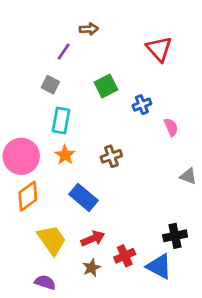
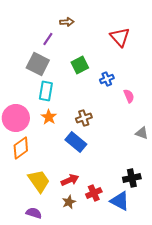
gray square: (50, 85) -> (38, 64), size x1.6
blue rectangle: (84, 197) -> (76, 142), moved

